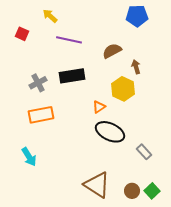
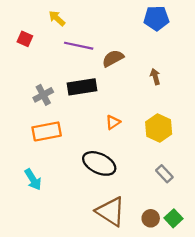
brown semicircle: (112, 51) -> (113, 58), moved
yellow hexagon: (123, 89) -> (159, 128), moved
black ellipse: (110, 132) -> (99, 163), moved

